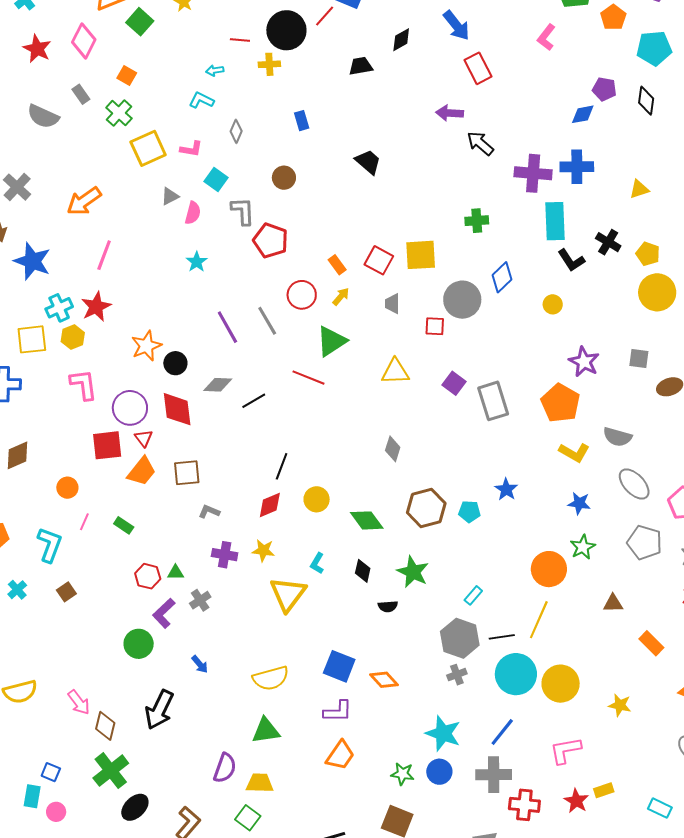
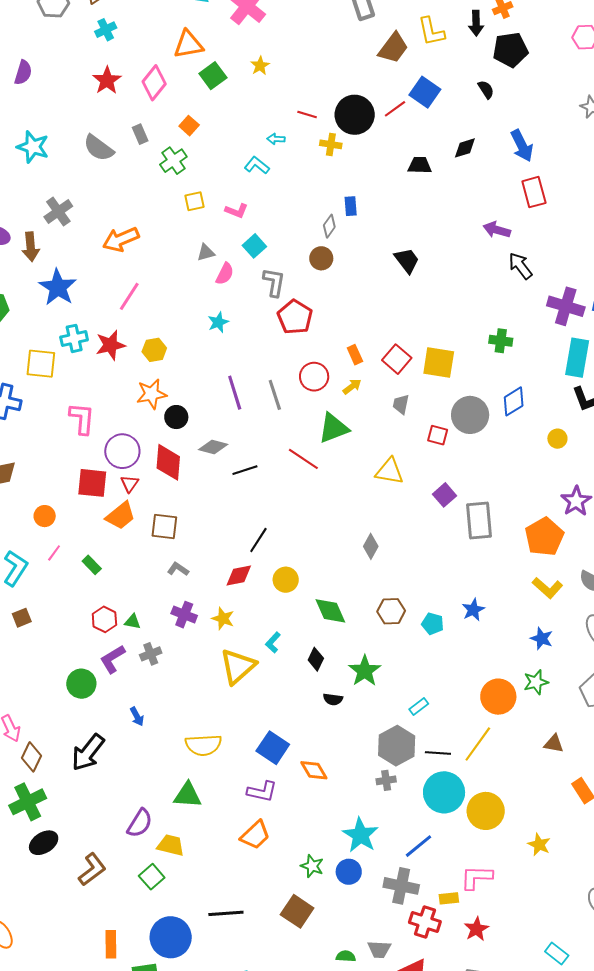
gray diamond: (236, 131) -> (329, 226), moved
yellow square: (148, 148) -> (194, 201), size x0.6
yellow hexagon: (73, 337) -> (154, 350), moved
brown hexagon: (426, 508) -> (391, 611), size x0.7
yellow rectangle: (604, 790) -> (449, 898), moved

